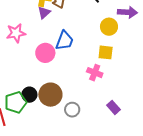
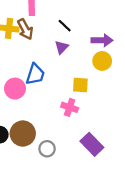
purple triangle: (44, 13) -> (61, 47), moved
yellow circle: (109, 27) -> (102, 61), moved
purple rectangle: (114, 107) -> (92, 144), size x1.5

